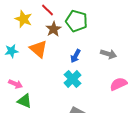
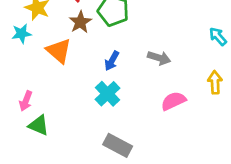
cyan star: (12, 51) -> (22, 34), moved
pink arrow: (16, 84) -> (26, 101), turned 88

